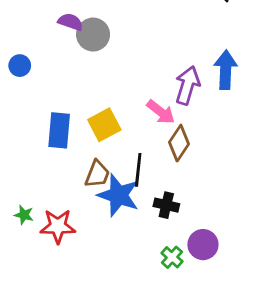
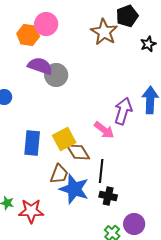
purple semicircle: (70, 22) -> (40, 66), size x1.4
brown diamond: (179, 143) -> (78, 152), moved, turned -65
black line: (138, 170) -> (101, 171), moved

